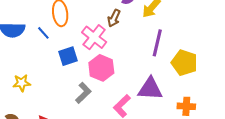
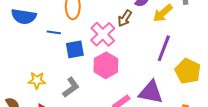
blue line: (43, 33) -> (54, 32), moved, turned -48
yellow star: (22, 83) -> (37, 80), moved
gray L-shape: (83, 93) -> (71, 87), moved

